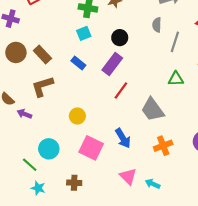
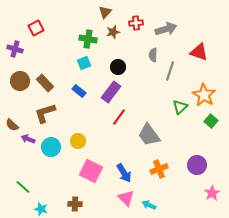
green triangle: (176, 79) -> (180, 107), moved, turned -42
blue arrow: (123, 138) -> (124, 173), moved
cyan circle: (49, 149) -> (51, 147), moved
green line: (30, 165) -> (23, 187), moved

